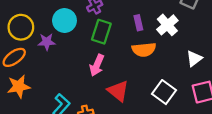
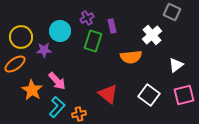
purple rectangle: (138, 23) -> (112, 26), moved
pink arrow: (97, 65) -> (57, 81), moved, turned -66
orange star: (19, 86) -> (32, 90), moved, turned -30

